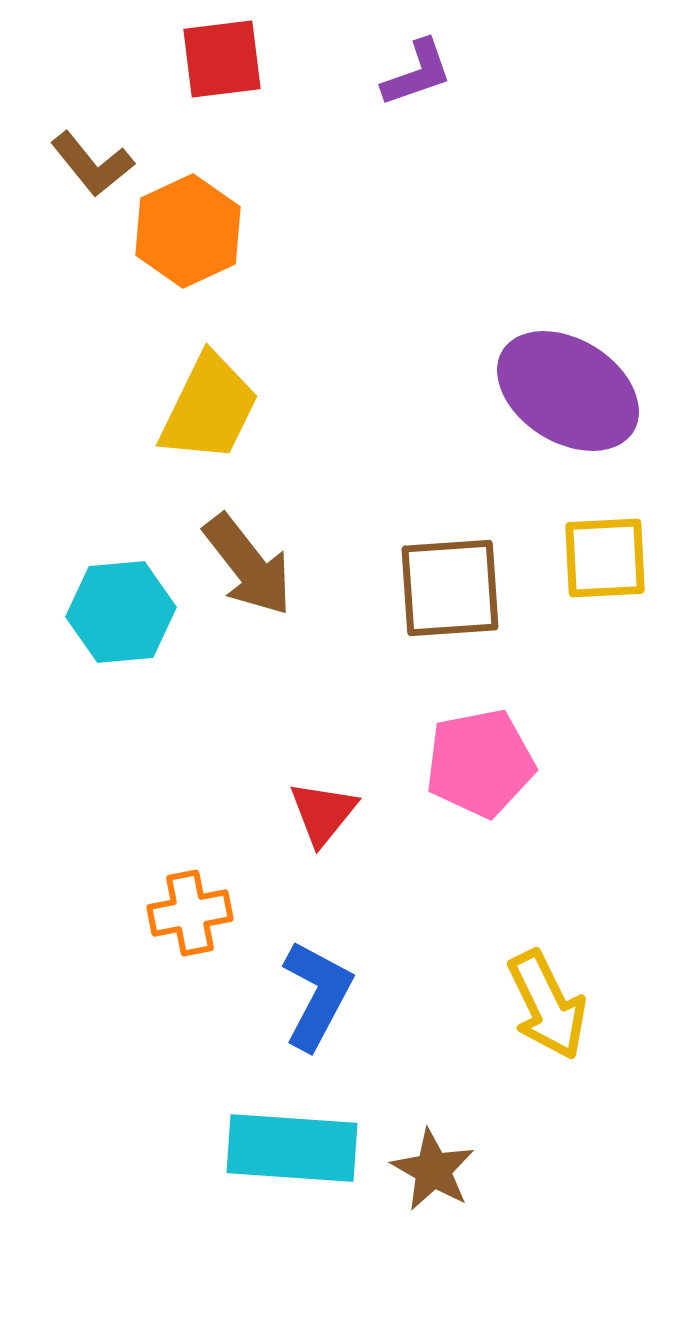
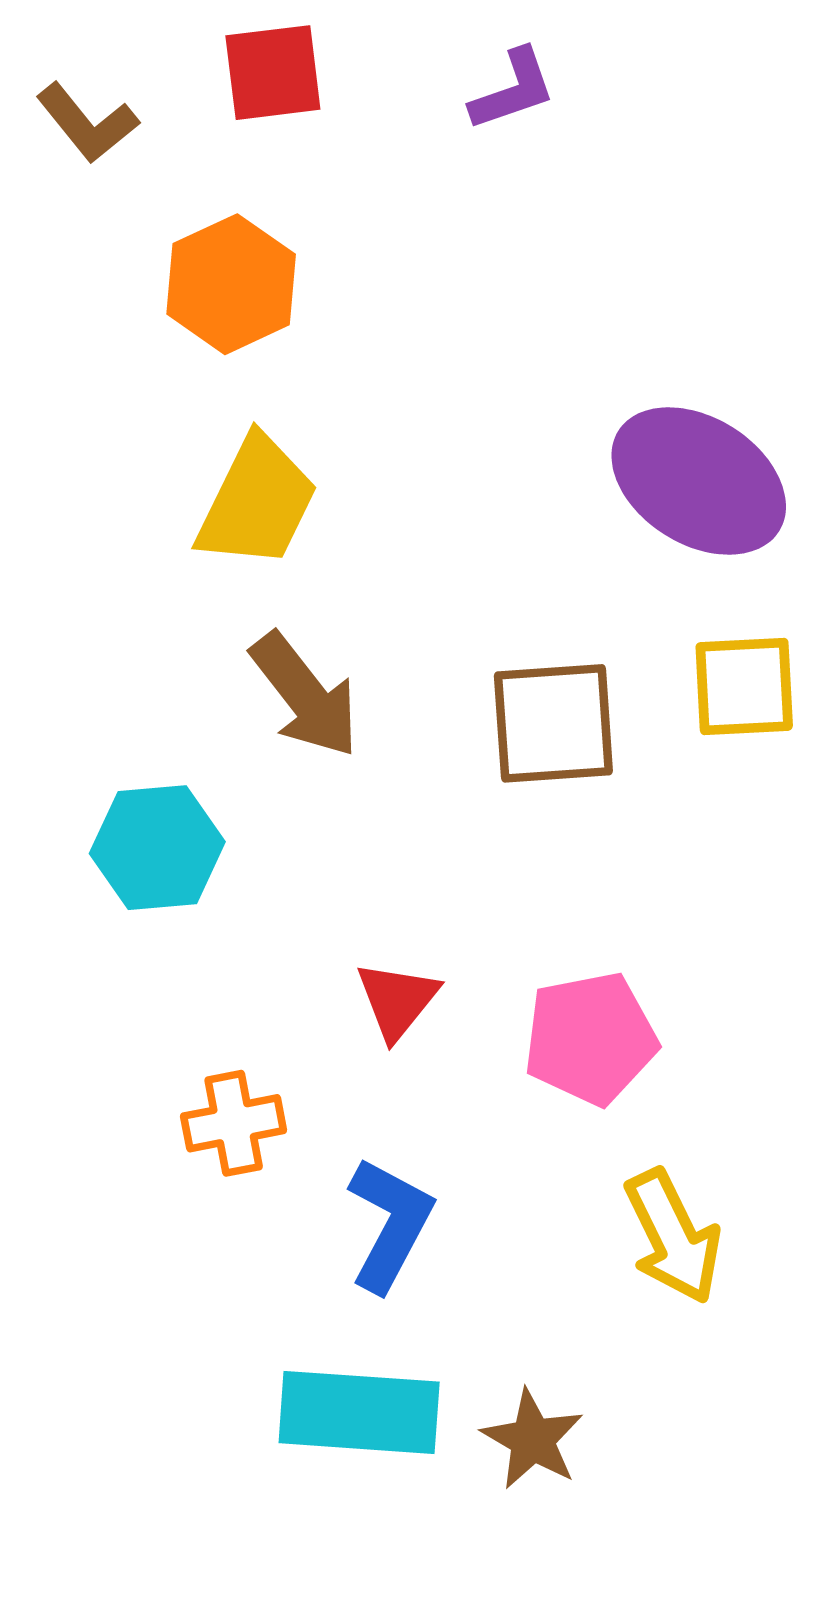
brown L-shape: (92, 164) -> (87, 123), moved
cyan hexagon: (121, 612) -> (157, 848), moved
pink pentagon: (480, 763) -> (590, 1038), moved

